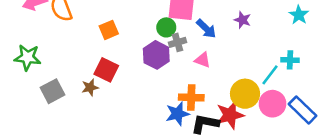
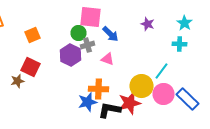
purple star: (242, 20) -> (148, 24), moved
cyan cross: (290, 60) -> (180, 44), moved

